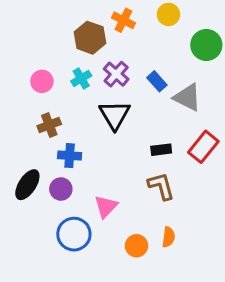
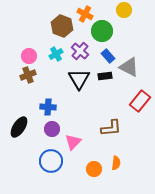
yellow circle: (169, 14) -> (124, 10), moved
green circle: (206, 45) -> (102, 31), moved
brown cross: (49, 125) -> (28, 75), moved
black rectangle: (161, 150) -> (105, 76), moved
brown L-shape: (161, 186) -> (111, 128), turned 100
purple circle: (61, 189) -> (52, 129), moved

